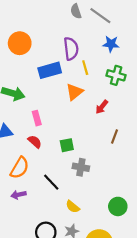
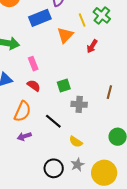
yellow line: (85, 68) -> (82, 20), moved
green cross: (116, 75) -> (102, 15), turned 30
brown line: (114, 137) -> (109, 92), moved

